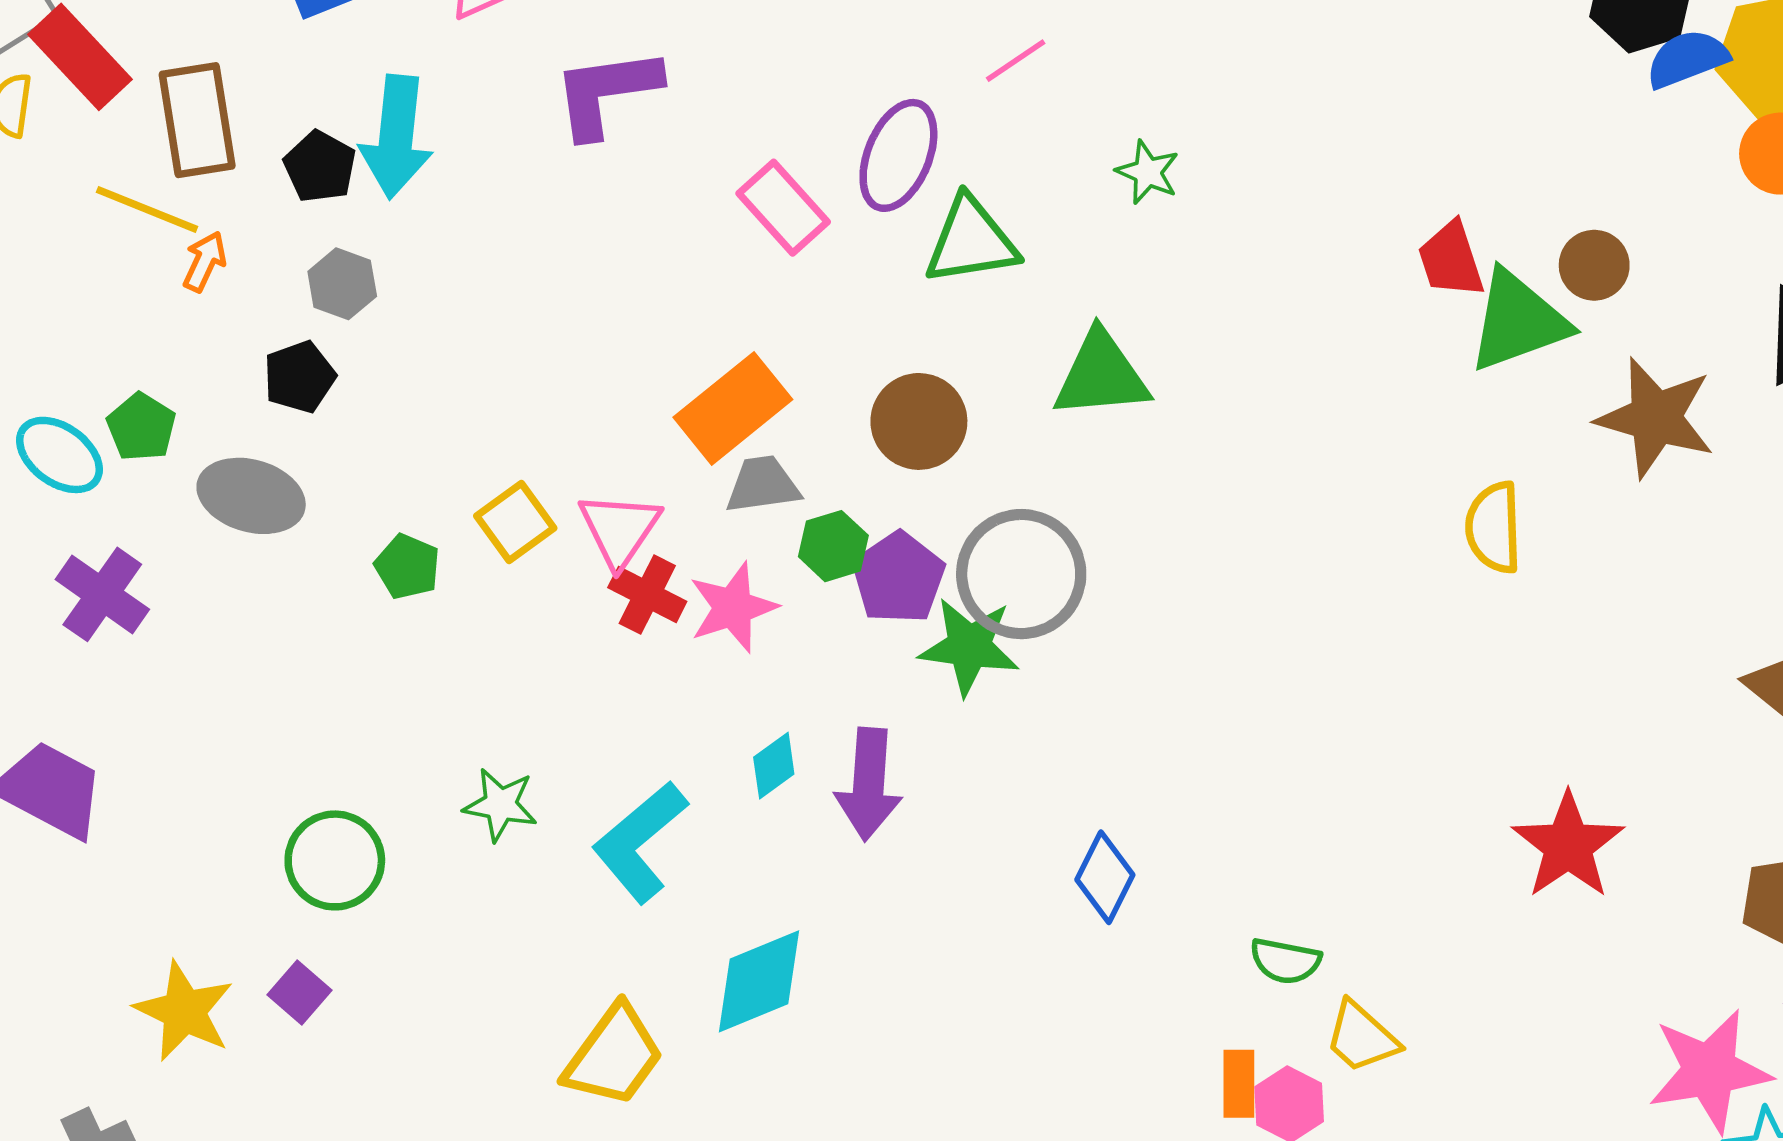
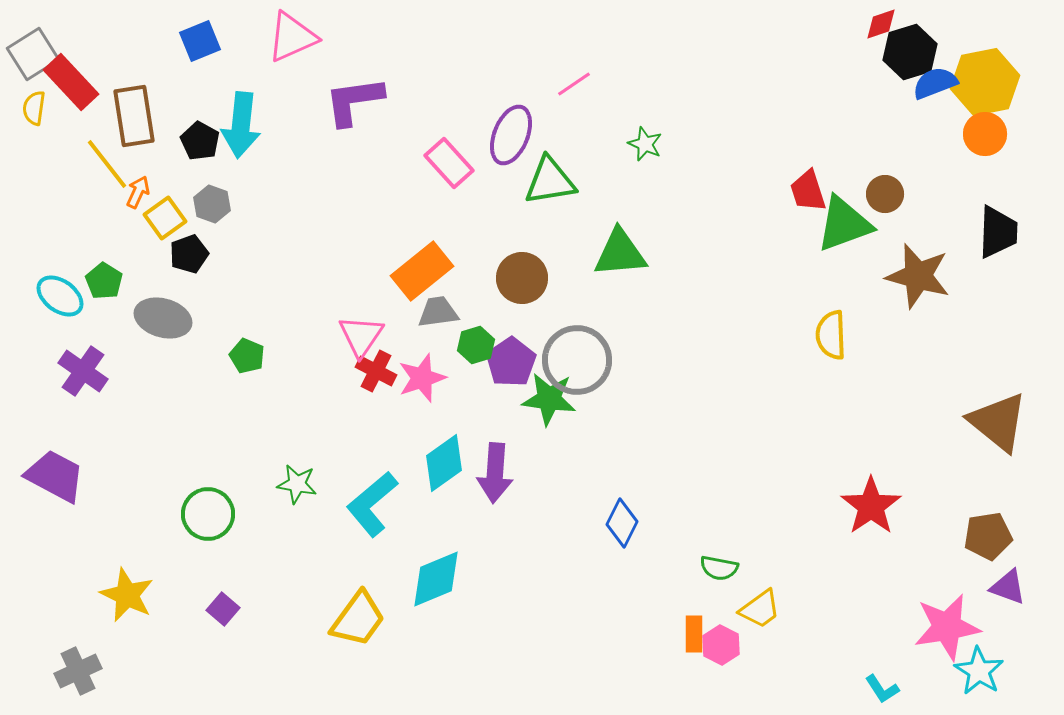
yellow line: (147, 209) -> (107, 164), turned 30
yellow square: (515, 522) -> (165, 218), moved
cyan diamond: (774, 766) -> (444, 463), size x1.6
purple square: (299, 993) -> (223, 609), moved
yellow trapezoid: (1362, 1037) -> (760, 609), turned -78

